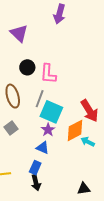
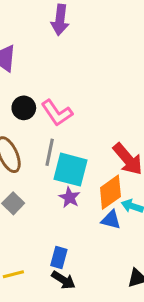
pink L-shape: (48, 74) -> (57, 113), turned -30
blue triangle: (43, 148) -> (111, 220), moved
black arrow: (36, 183) -> (63, 280), turned -35

